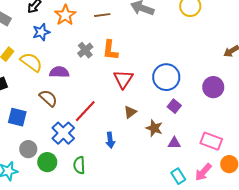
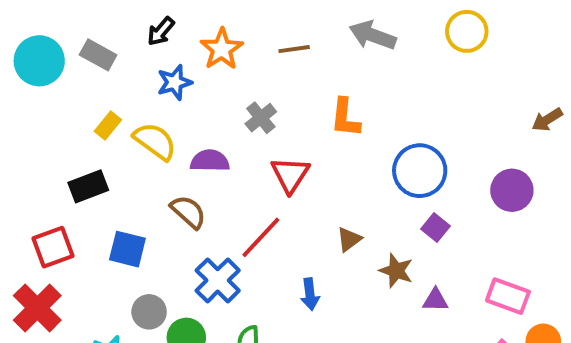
orange L-shape: (110, 50) -> (345, 118), moved
red triangle: (123, 79) -> (290, 175), moved

